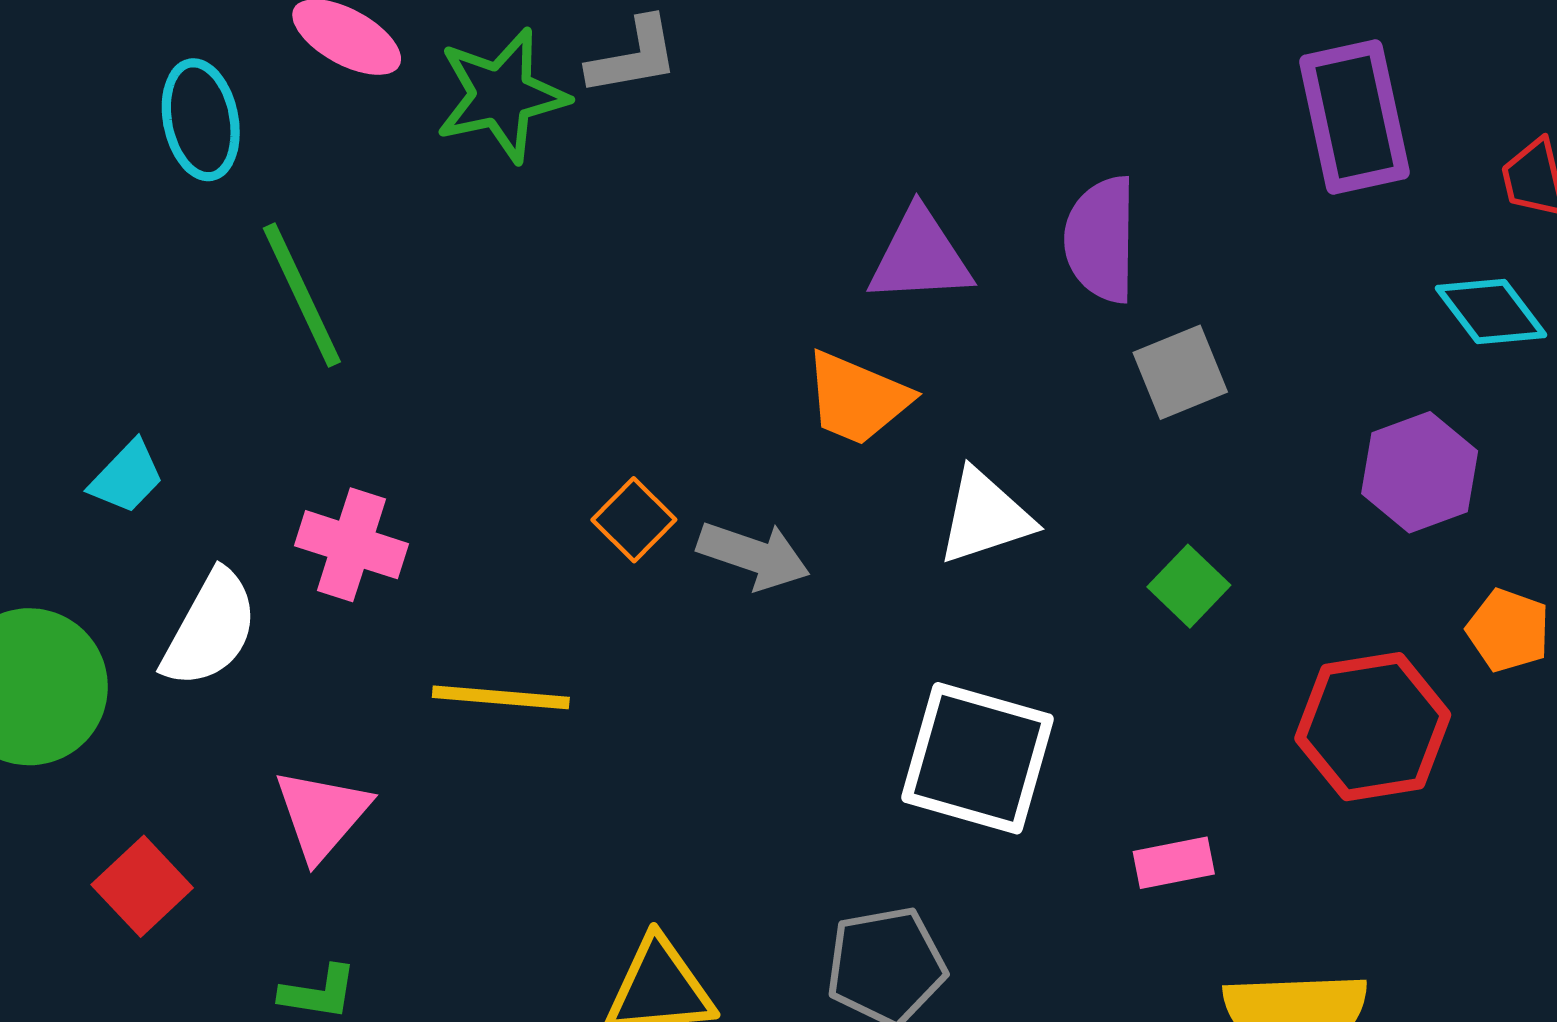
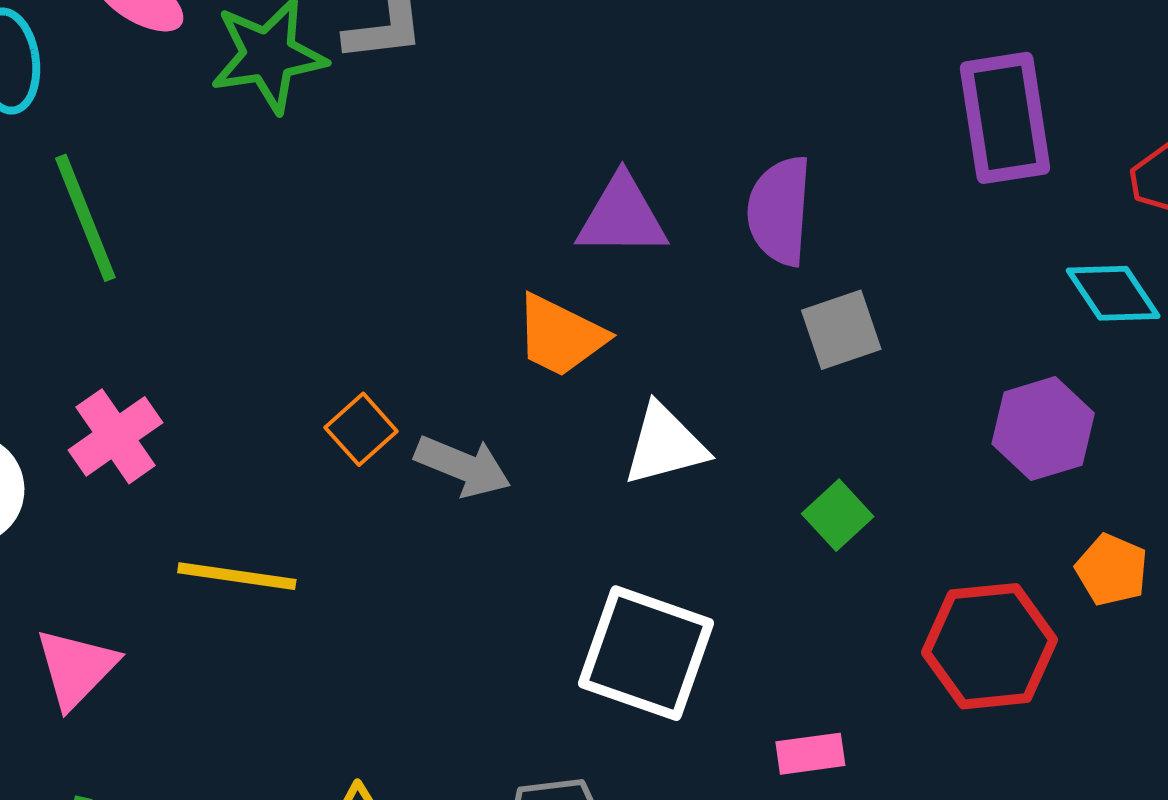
pink cross: (352, 545) -> (116, 436), turned 34

